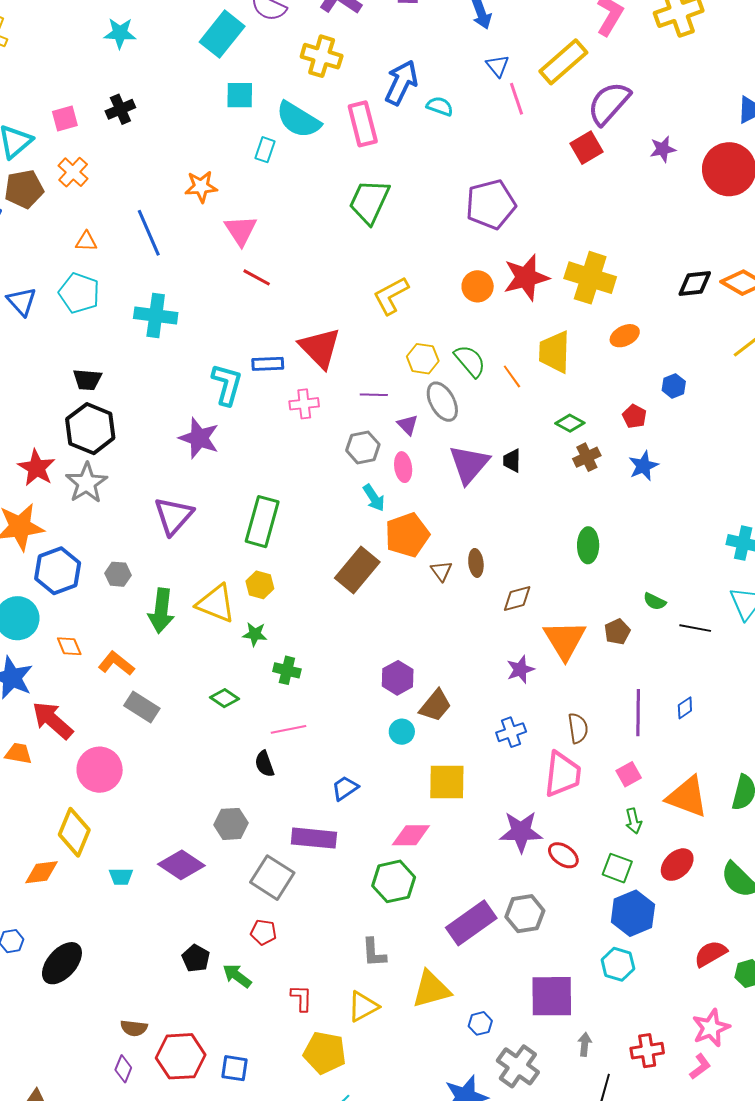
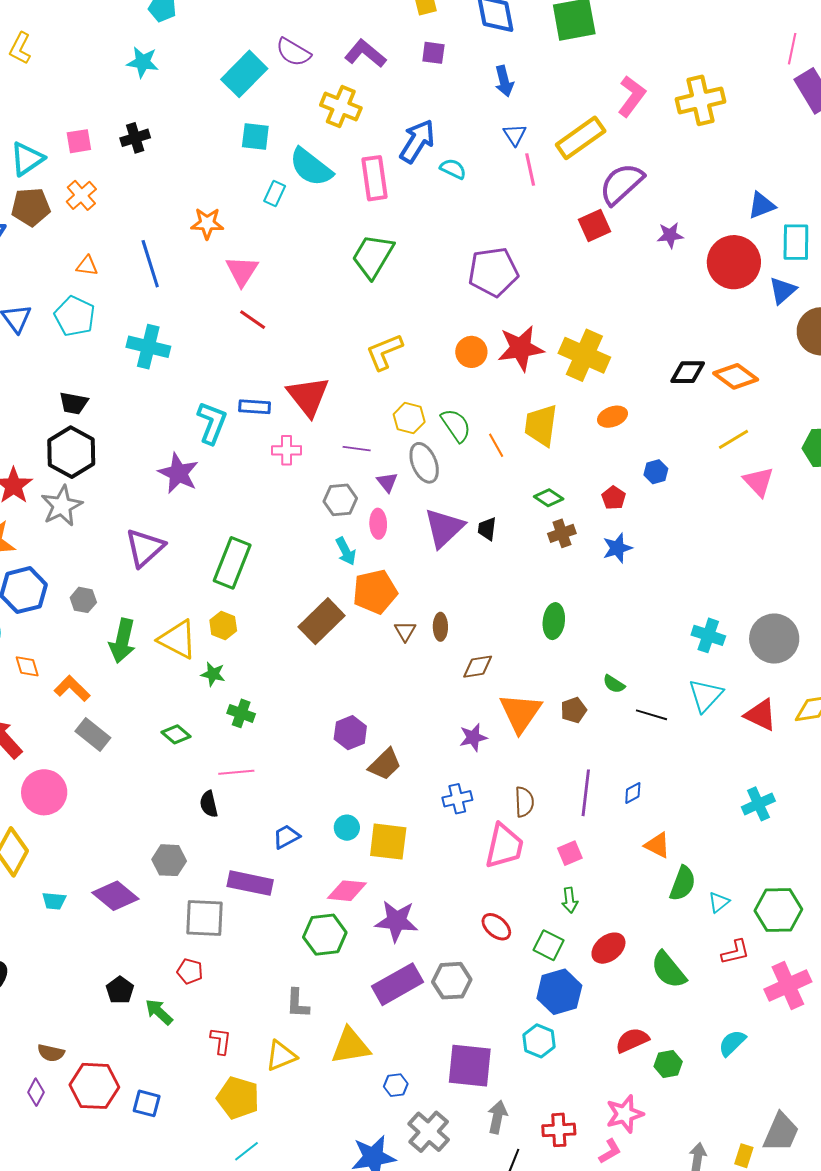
cyan circle: (402, 732) -> (347, 828), moved
orange triangle: (687, 797) -> (657, 845), moved, size x0.6
purple star: (521, 832) -> (396, 921), moved
gray square: (272, 878) -> (204, 918), turned -36
gray arrow: (585, 1044) -> (497, 1117), size x1.4

